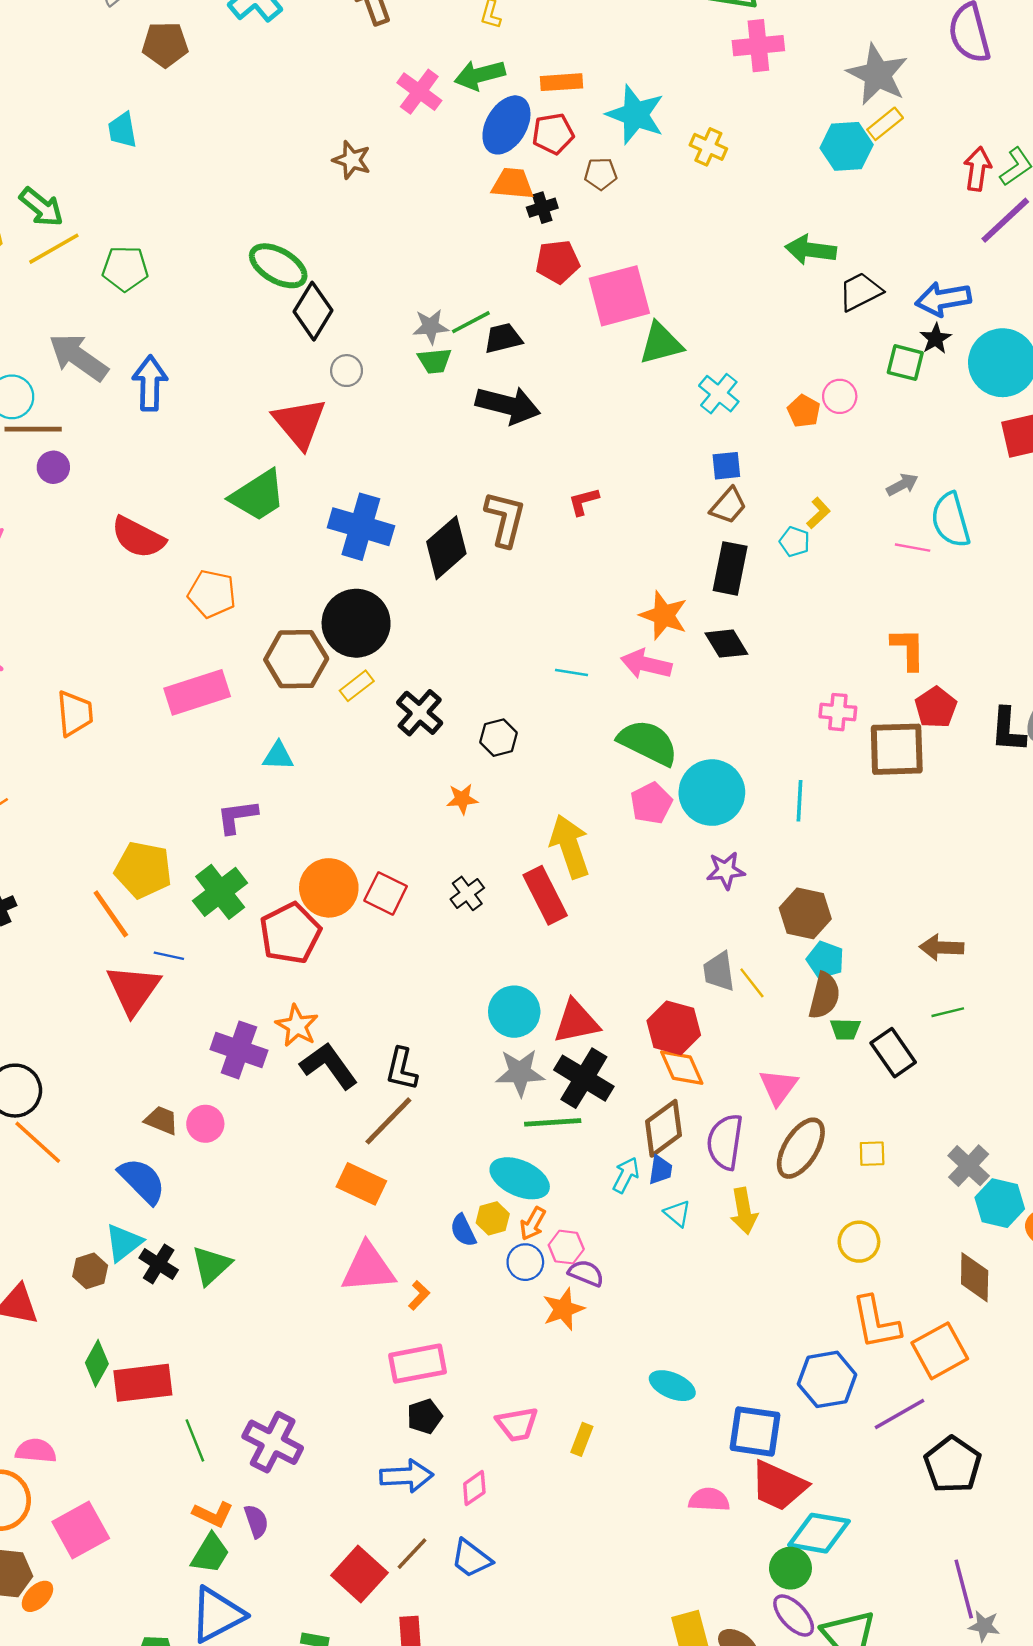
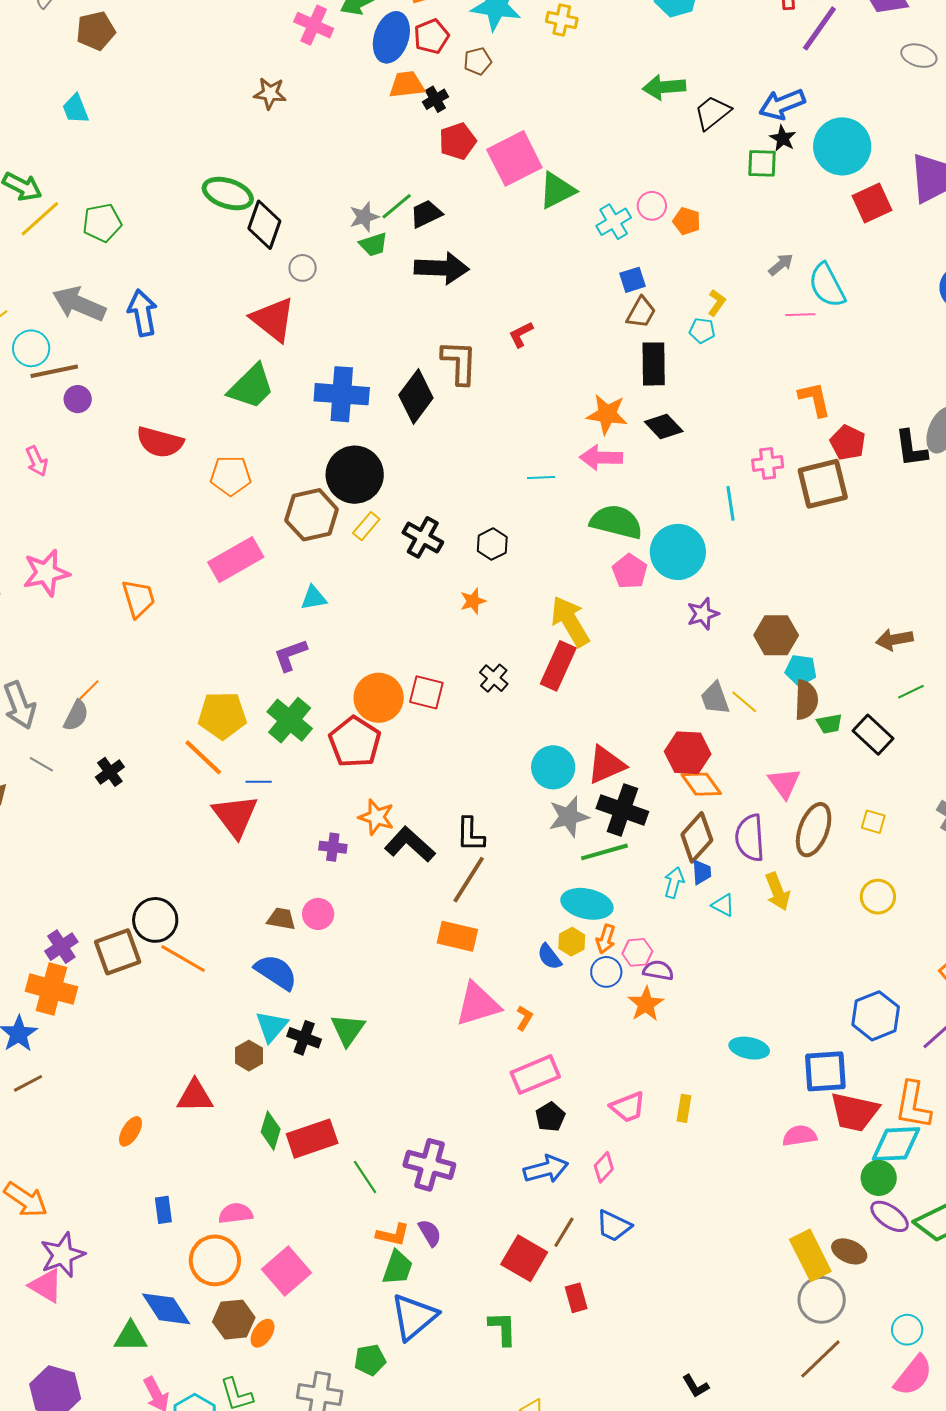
cyan cross: (719, 394) -> (614, 222), turned 32
pink circle: (840, 396) -> (652, 206), moved
cyan line: (799, 801) -> (731, 503), moved
red rectangle: (545, 895) -> (558, 666), turned 63
purple cross: (239, 1050) -> (333, 847), size x0.6
yellow square: (872, 1154) -> (873, 822), turned 30
orange L-shape: (876, 1322) -> (913, 1105), moved, turned 33

